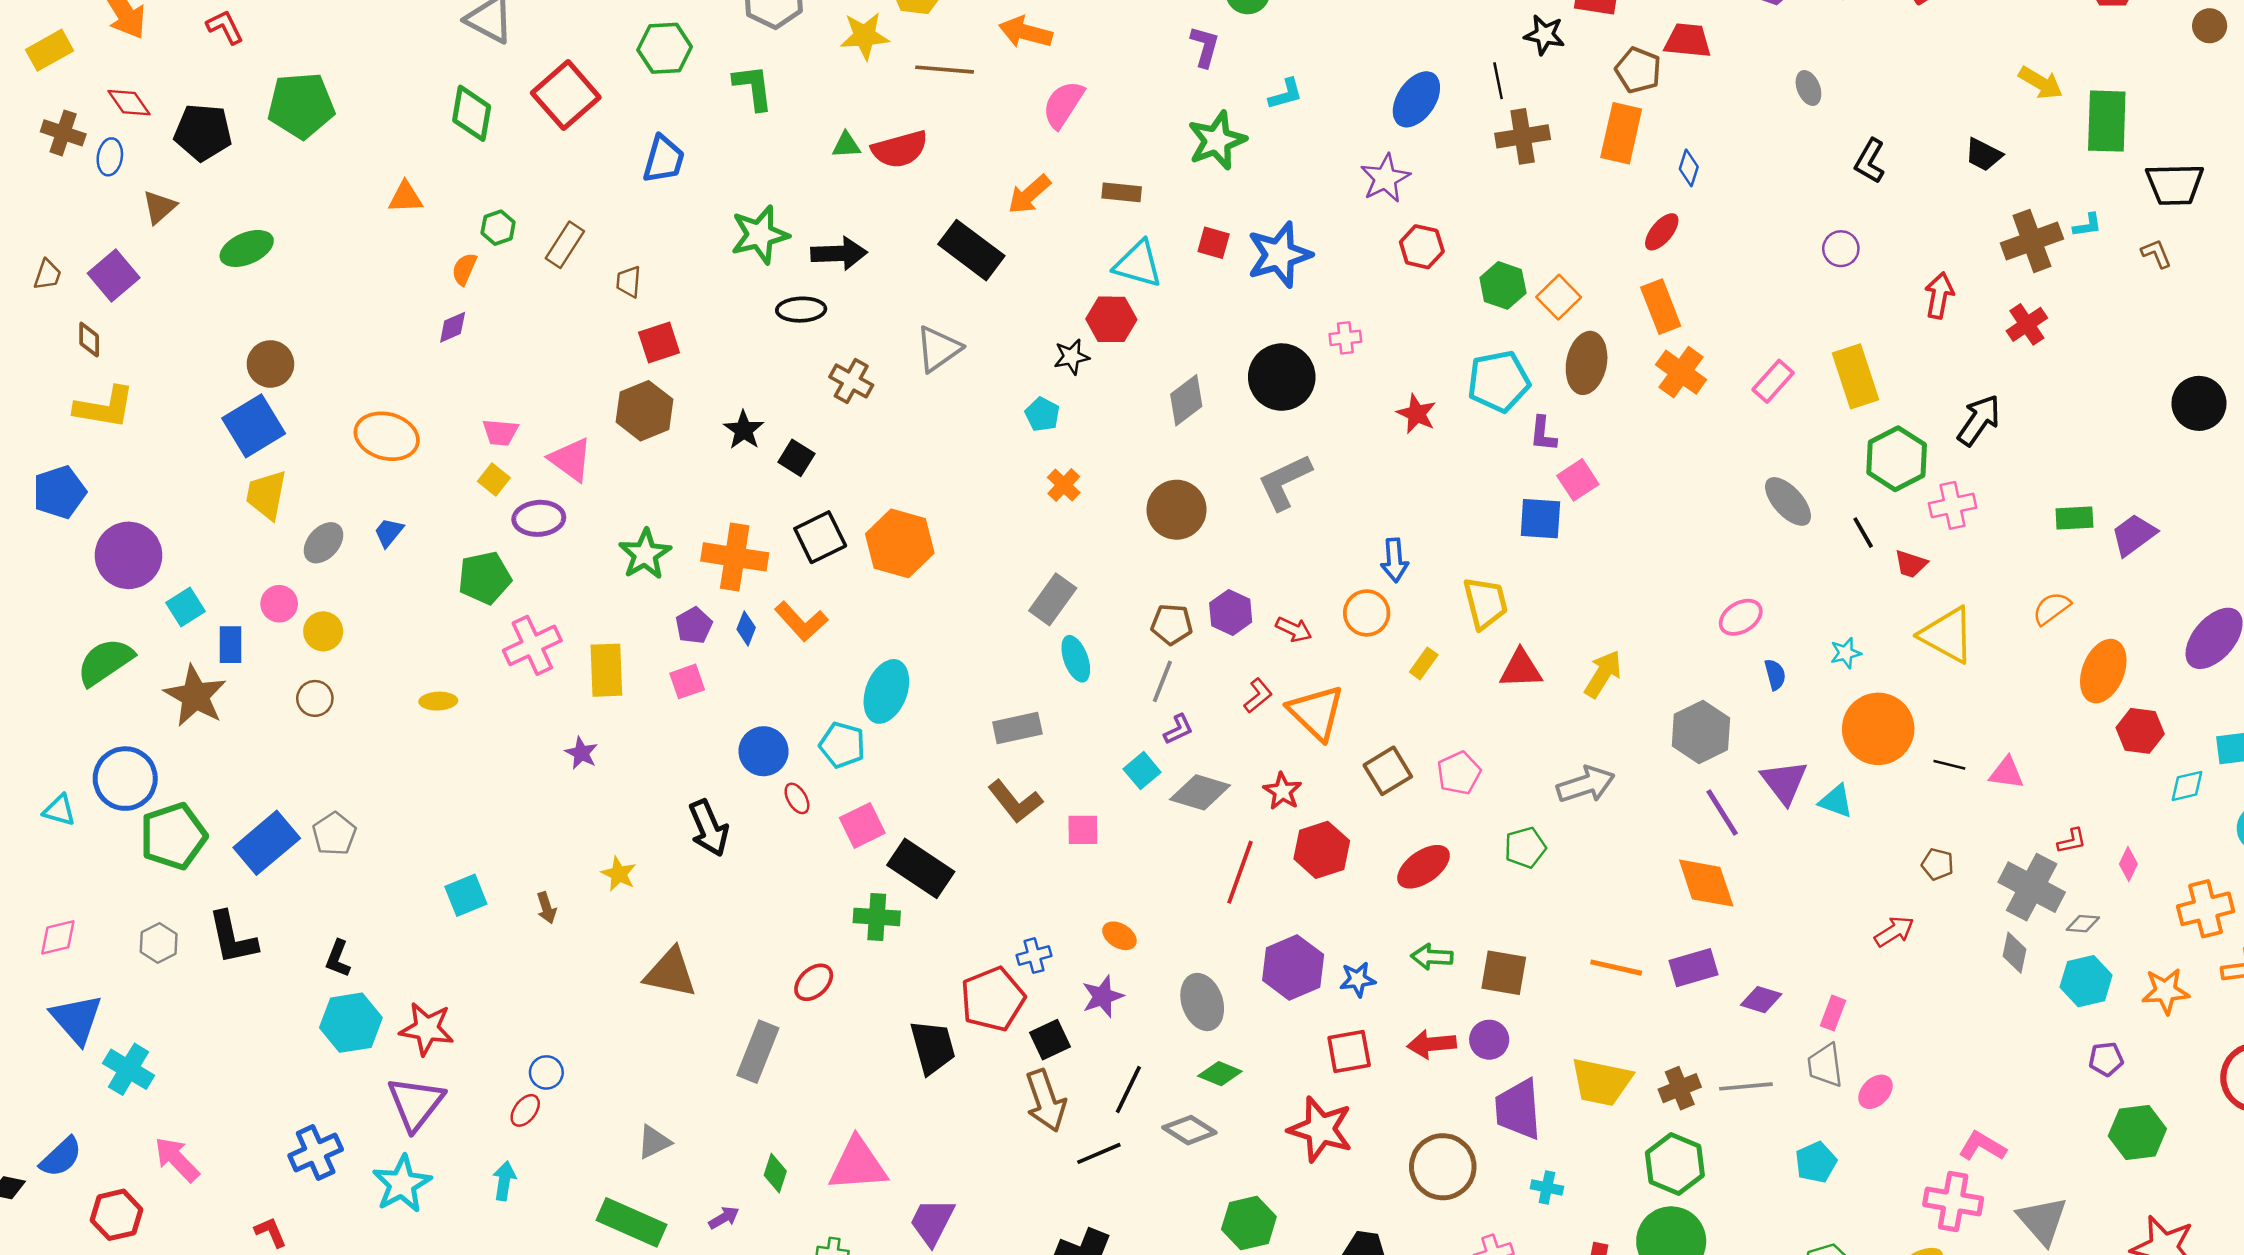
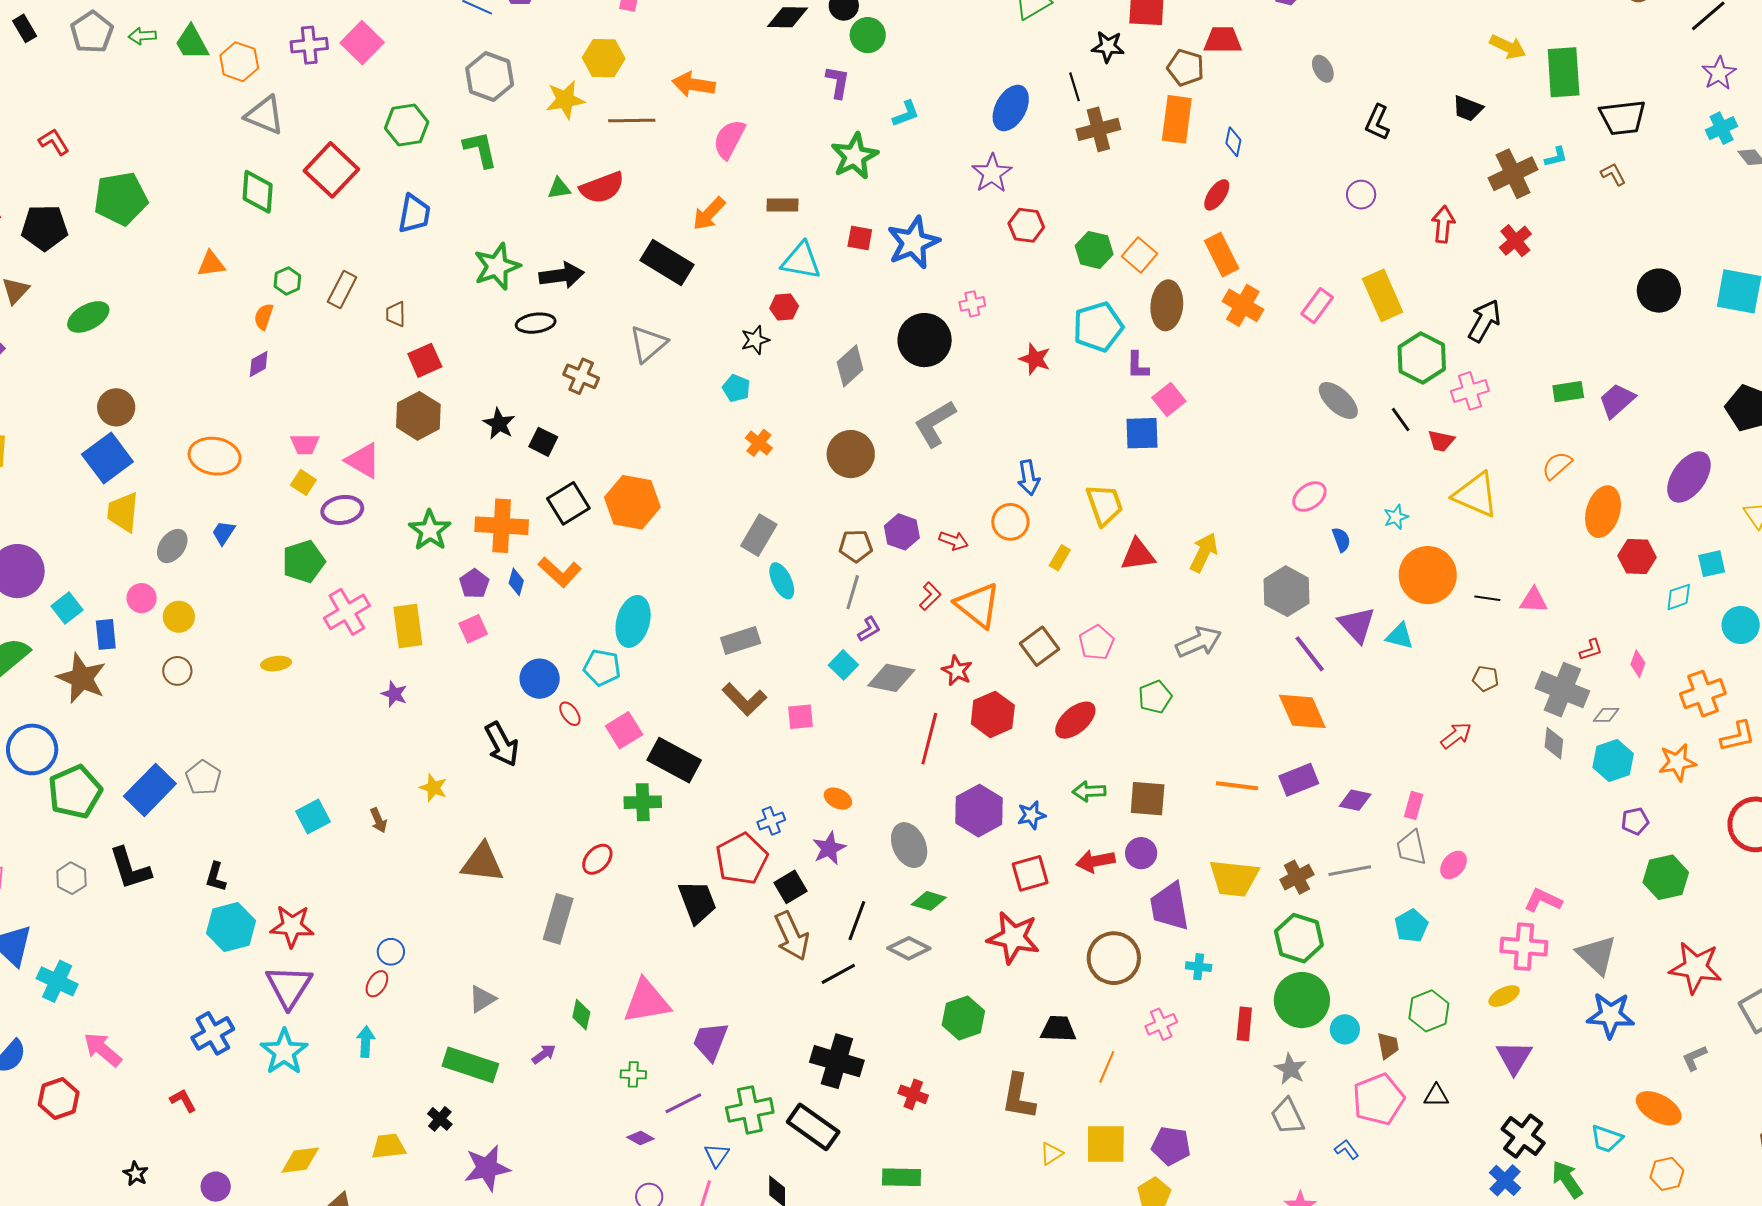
red hexagon: (1111, 319) -> (784, 307), size x0.7

